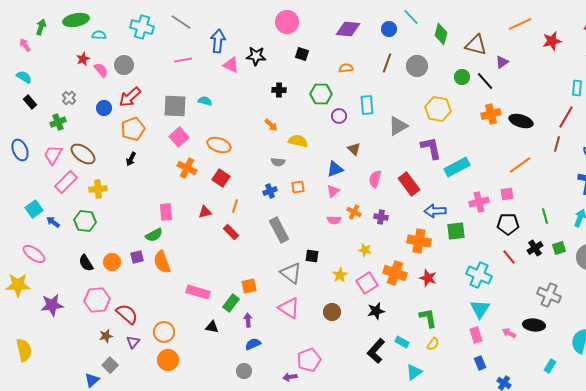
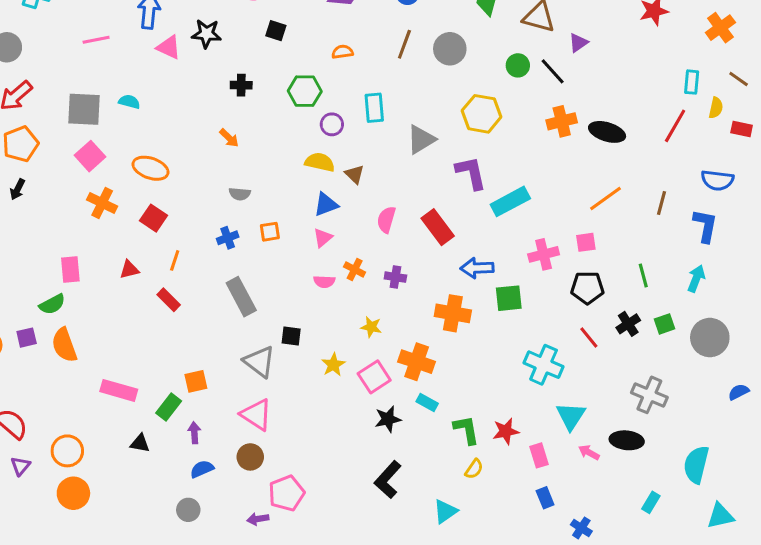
yellow semicircle: (298, 141) -> (320, 162), moved
brown line: (557, 144) -> (661, 203), moved
red star: (428, 278) -> (506, 431), moved, turned -30
cyan triangle: (480, 309) -> (571, 416), moved
brown circle: (332, 312) -> (250, 457), moved
cyan rectangle: (402, 342) -> (427, 403), moved

